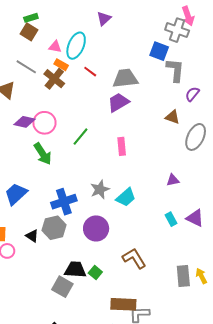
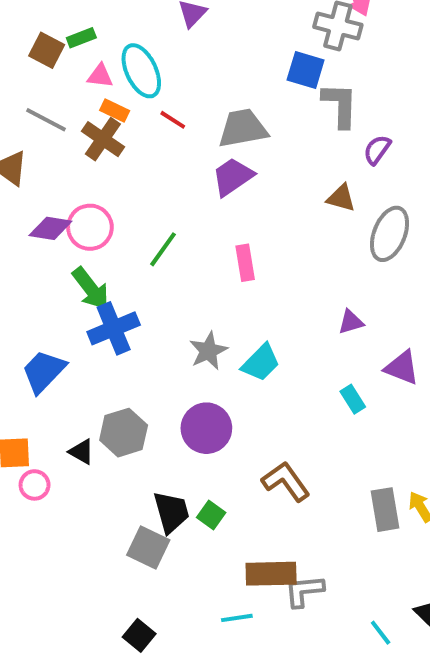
green rectangle: (31, 18) -> (81, 38), moved
cyan ellipse: (76, 46) -> (141, 71), turned -44
blue cross: (64, 202) -> (114, 328), moved
purple triangle: (195, 218) -> (402, 368), moved
black trapezoid: (75, 270) -> (171, 512), turned 75

